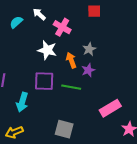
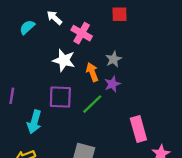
green line: (71, 87) -> (92, 104), turned -54
pink rectangle: (110, 108) -> (138, 129), turned -75

